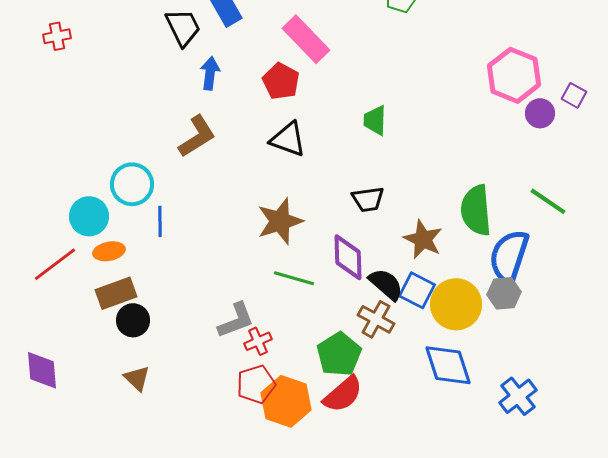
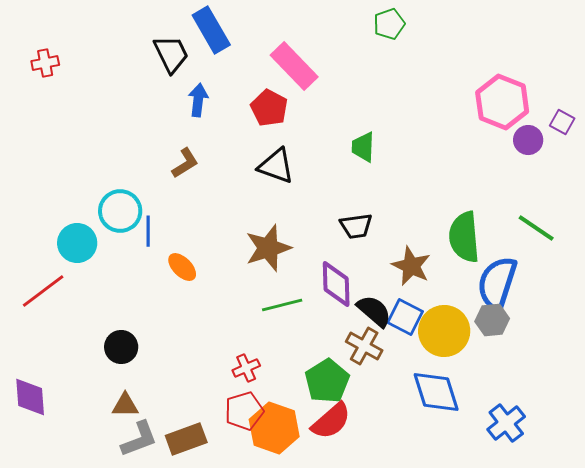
brown L-shape: (197, 136) -> (185, 163), size x0.7
blue line: (160, 221) -> (148, 231), moved
orange ellipse: (109, 251) -> (182, 267), moved, turned 56
green line: (294, 278) -> (282, 305), turned -30
brown rectangle: (116, 293) -> (186, 439), moved
gray L-shape: (236, 320) -> (139, 439), moved
brown triangle: (137, 378) -> (125, 405), turned -44

